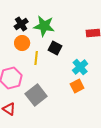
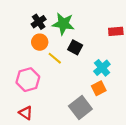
yellow line: (36, 58) -> (55, 58), turned -56
gray square: (36, 95) -> (80, 108), moved

